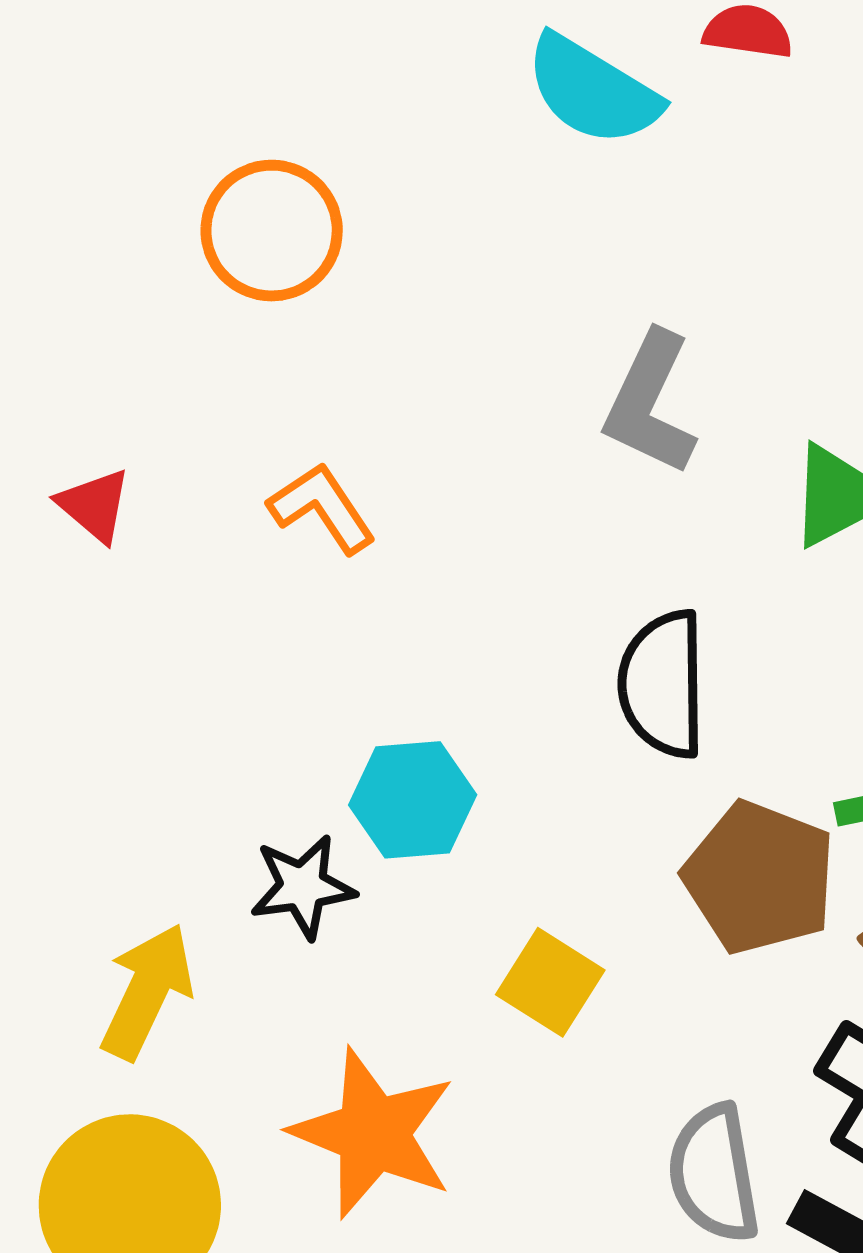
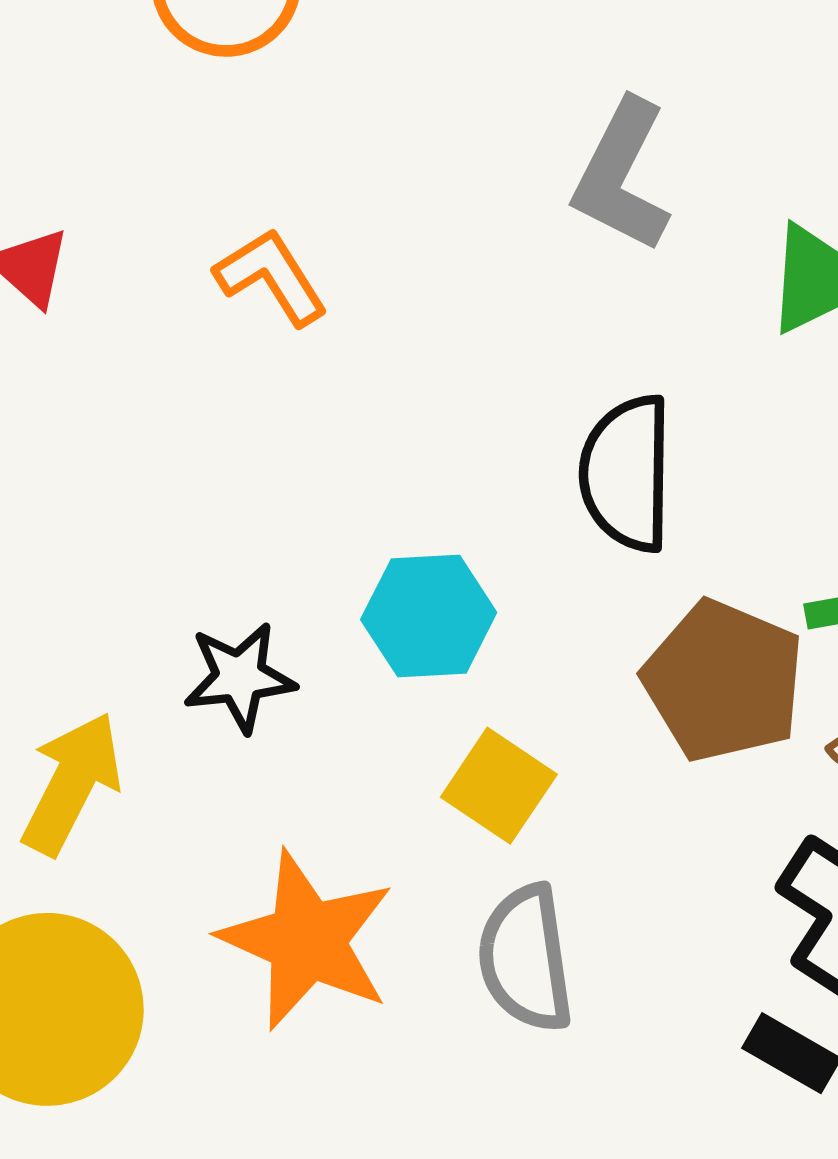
cyan hexagon: (413, 800) -> (429, 616), moved
gray semicircle: (714, 1174) -> (526, 958), moved

